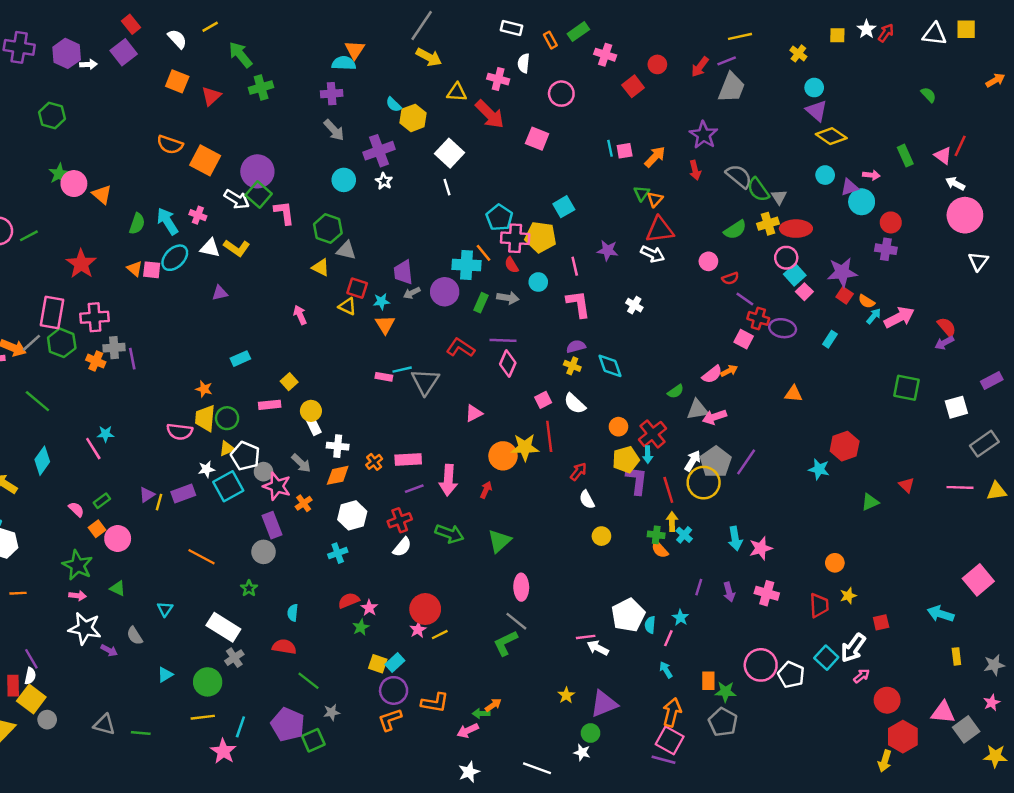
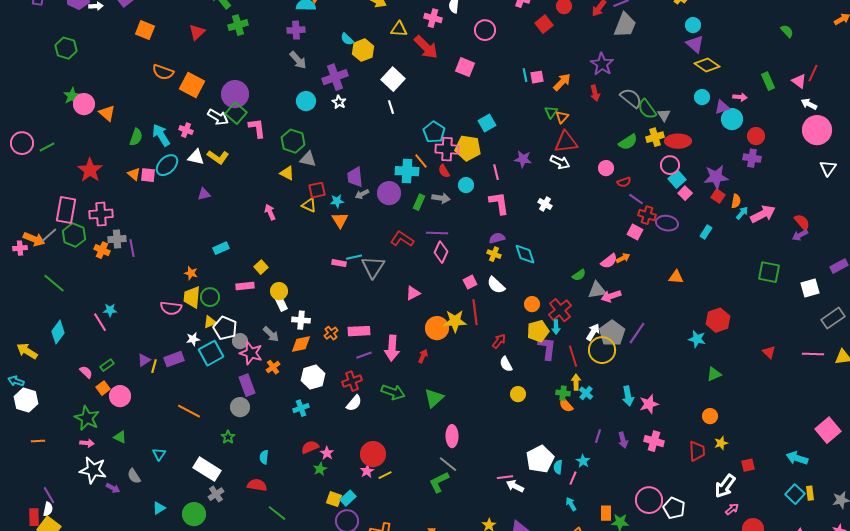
orange square: (177, 81) -> (145, 30), moved
red square: (357, 288) -> (317, 190), turned -30
orange semicircle: (866, 301) -> (736, 201), turned -112
green triangle: (870, 502) -> (714, 374), moved
cyan square: (826, 658) -> (795, 494), moved

